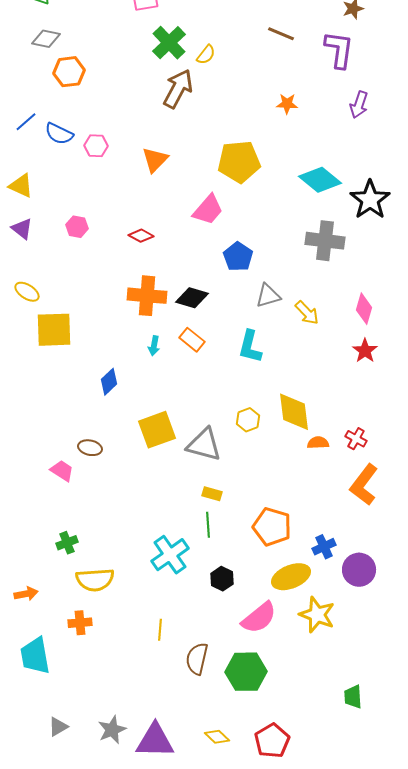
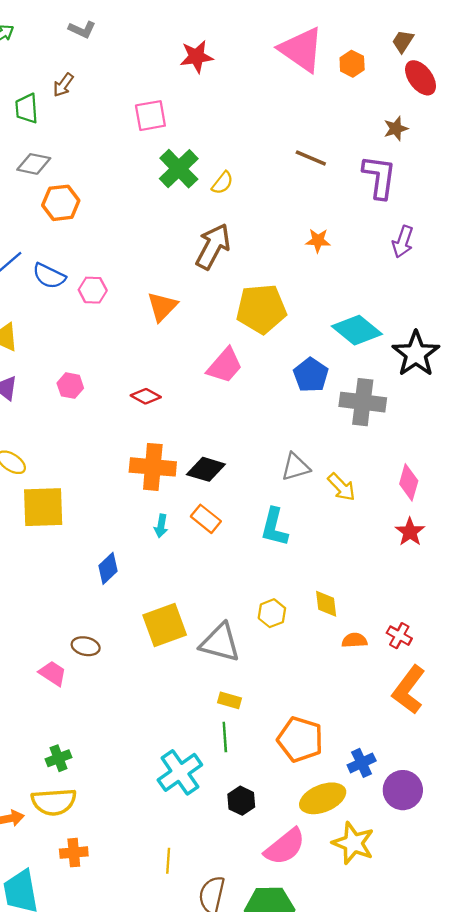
brown arrow: (178, 89) -> (213, 246), moved
blue pentagon: (238, 257) -> (311, 375), moved
yellow diamond: (294, 412) -> (326, 604), size x0.6
yellow semicircle: (95, 580) -> (54, 802), moved

